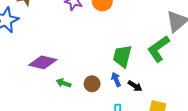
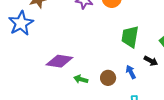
green trapezoid: (122, 56) -> (130, 37), moved
black arrow: (135, 86) -> (151, 61), moved

